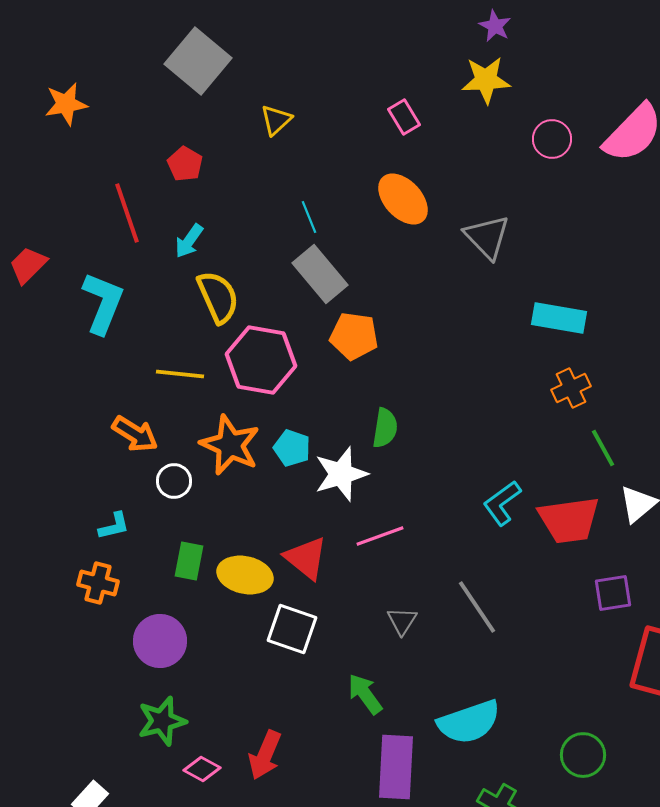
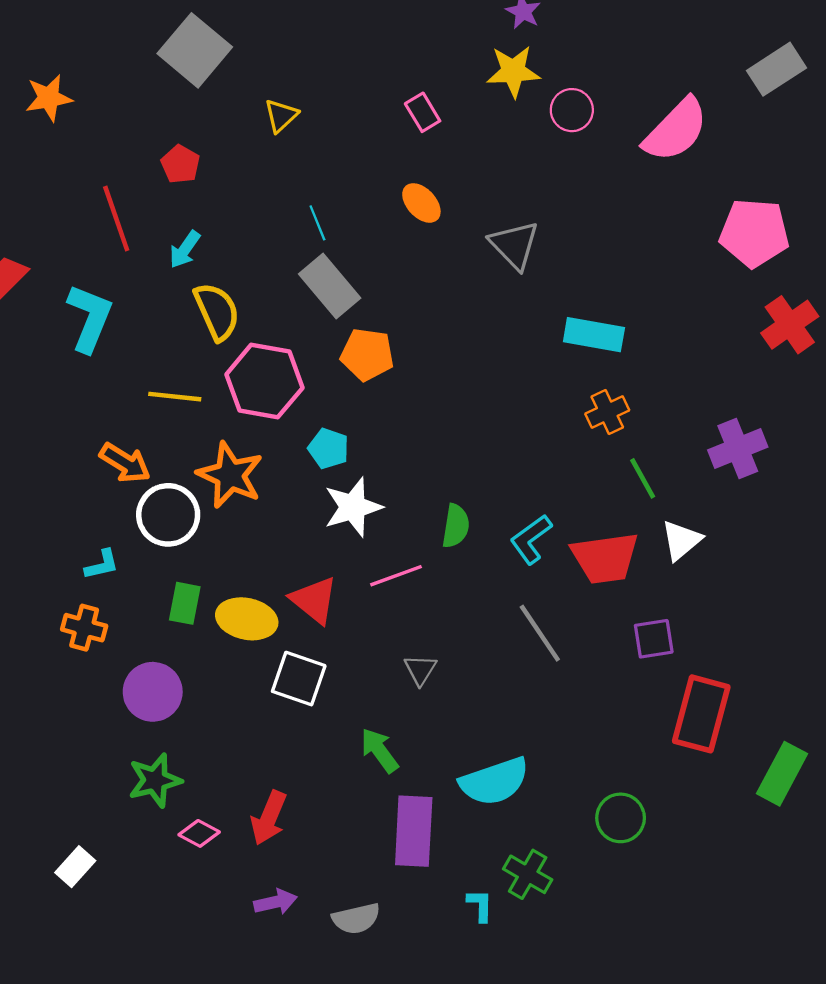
pink circle: (552, 139) -> (572, 110), moved
orange ellipse: (403, 199) -> (421, 203), size x0.7
green semicircle: (385, 428) -> (456, 526), moved
cyan pentagon: (292, 448) -> (329, 449), moved
white circle: (174, 481) -> (168, 515), size x1.6
gray line: (477, 607) -> (540, 633), moved

